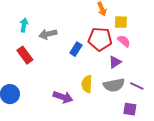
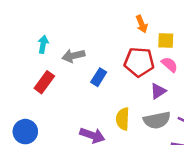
blue rectangle: (76, 49) -> (99, 77), moved
red rectangle: (25, 55) -> (44, 82), turned 72

